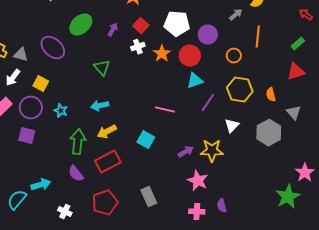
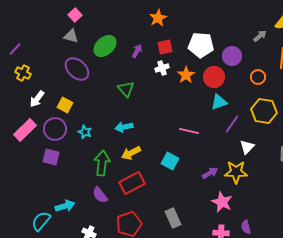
red square: (141, 26) -> (165, 47), turned 35
gray triangle: (21, 55) -> (71, 36), moved
white triangle: (232, 126) -> (247, 147), moved

